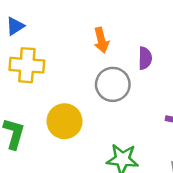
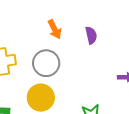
gray circle: (113, 84) -> (46, 63), moved

